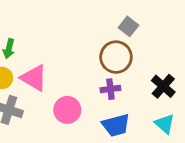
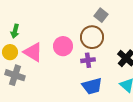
pink circle: (67, 110) -> (63, 46), moved

